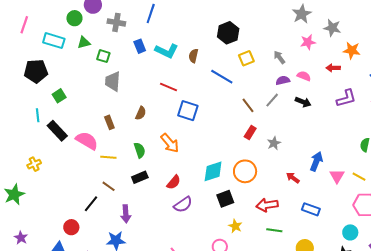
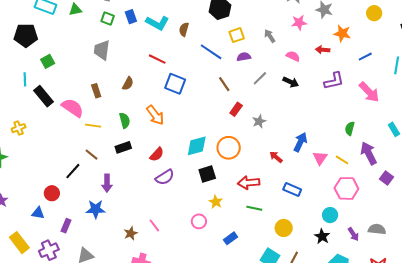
green square: (103, 56) -> (108, 19), moved
purple semicircle: (283, 80) -> (244, 57), moved
brown line: (248, 105) -> (224, 84), moved

